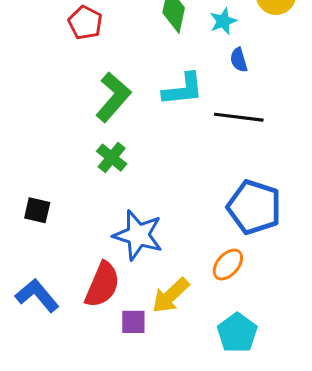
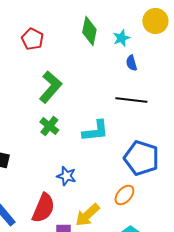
cyan L-shape: (183, 89) -> (95, 131), moved
blue star: (138, 235) -> (66, 176), size x0.6

